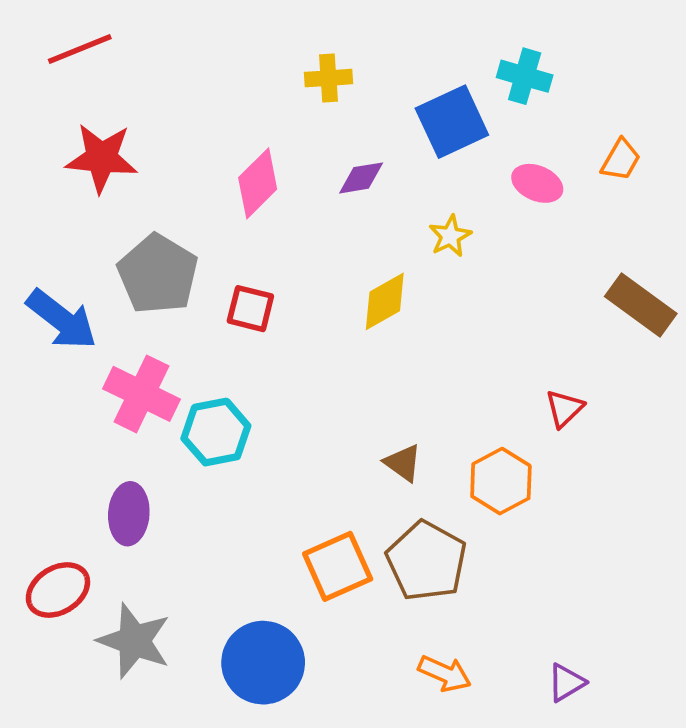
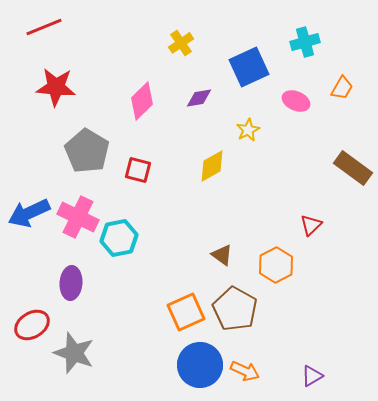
cyan cross: (525, 76) -> (305, 42), moved, turned -32
yellow cross: (328, 78) -> (181, 43), turned -30
blue arrow: (62, 320) -> (29, 213), moved, turned 117
blue circle: (263, 663) -> (200, 365), moved

